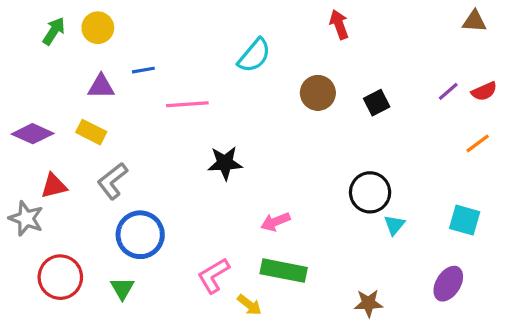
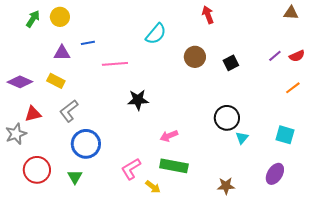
gray star: (26, 218) -> (16, 134), turned 30

